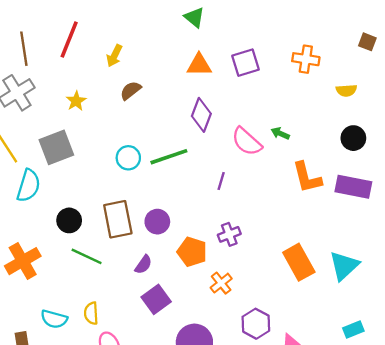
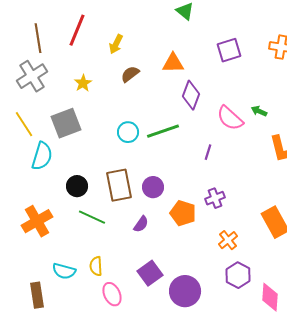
orange triangle: (199, 65) -> (173, 63), moved
orange cross: (221, 283) -> (228, 240), moved
purple square: (156, 299) -> (150, 273), moved

